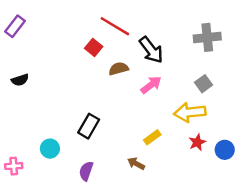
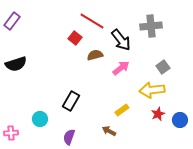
gray cross: (207, 37) -> (151, 26), moved
black semicircle: (20, 80) -> (16, 64), size x1.5

